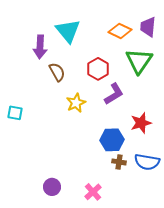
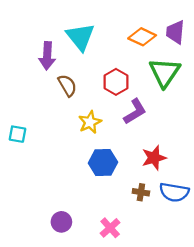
red star: (141, 123) -> (154, 158), moved
blue hexagon: (112, 140) -> (103, 163), moved

